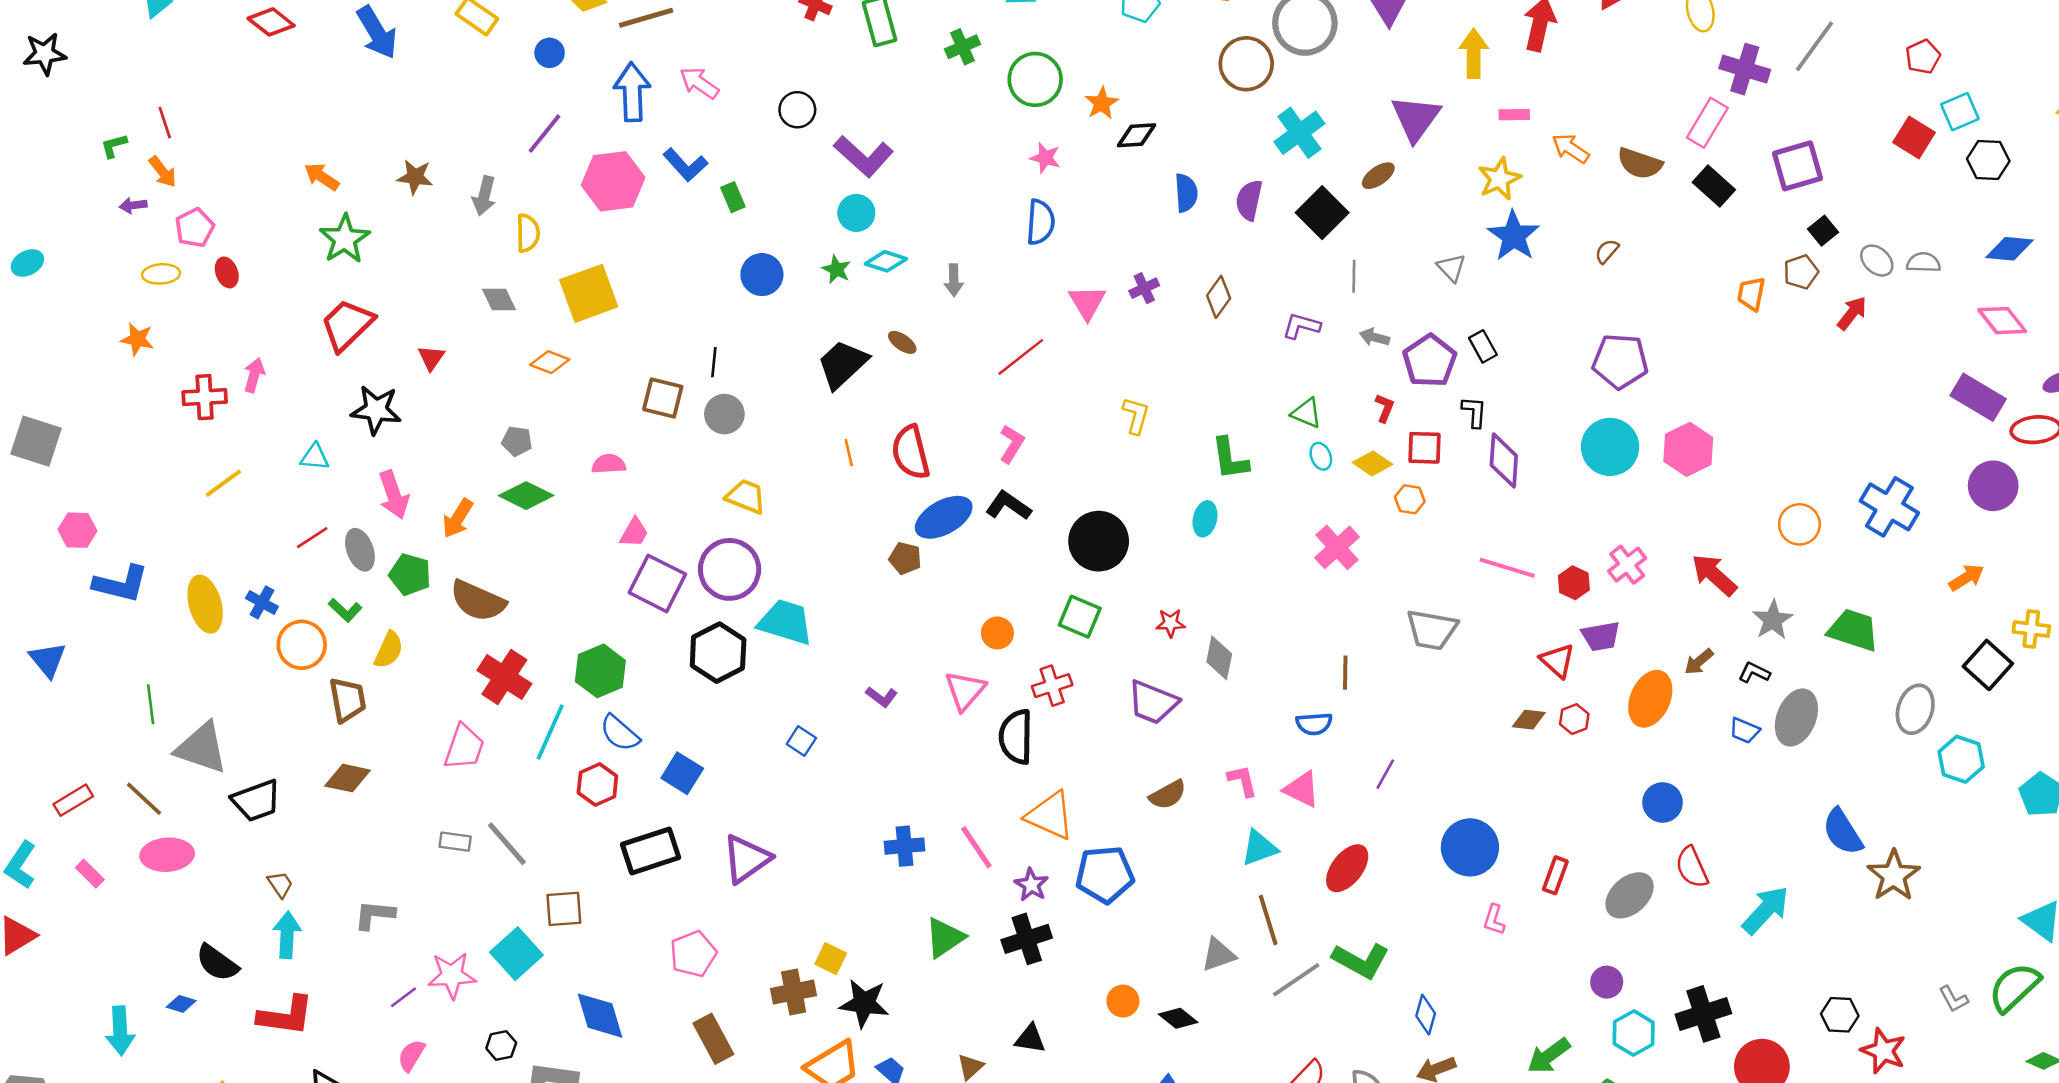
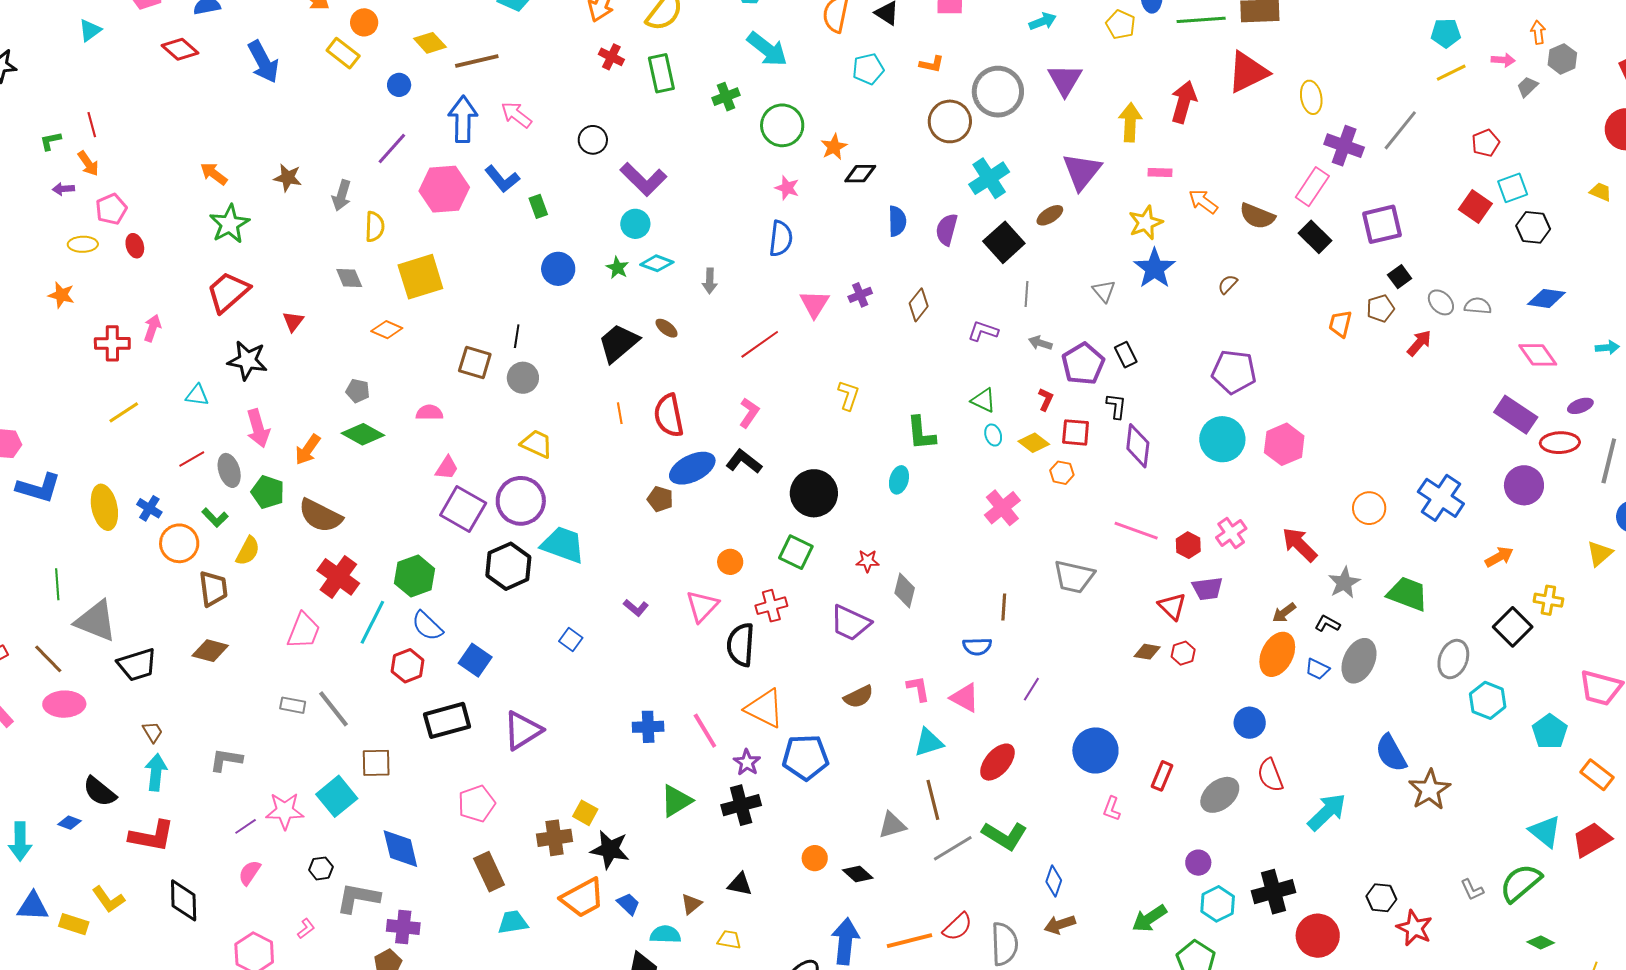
orange ellipse: (1650, 699) -> (1277, 654), moved

